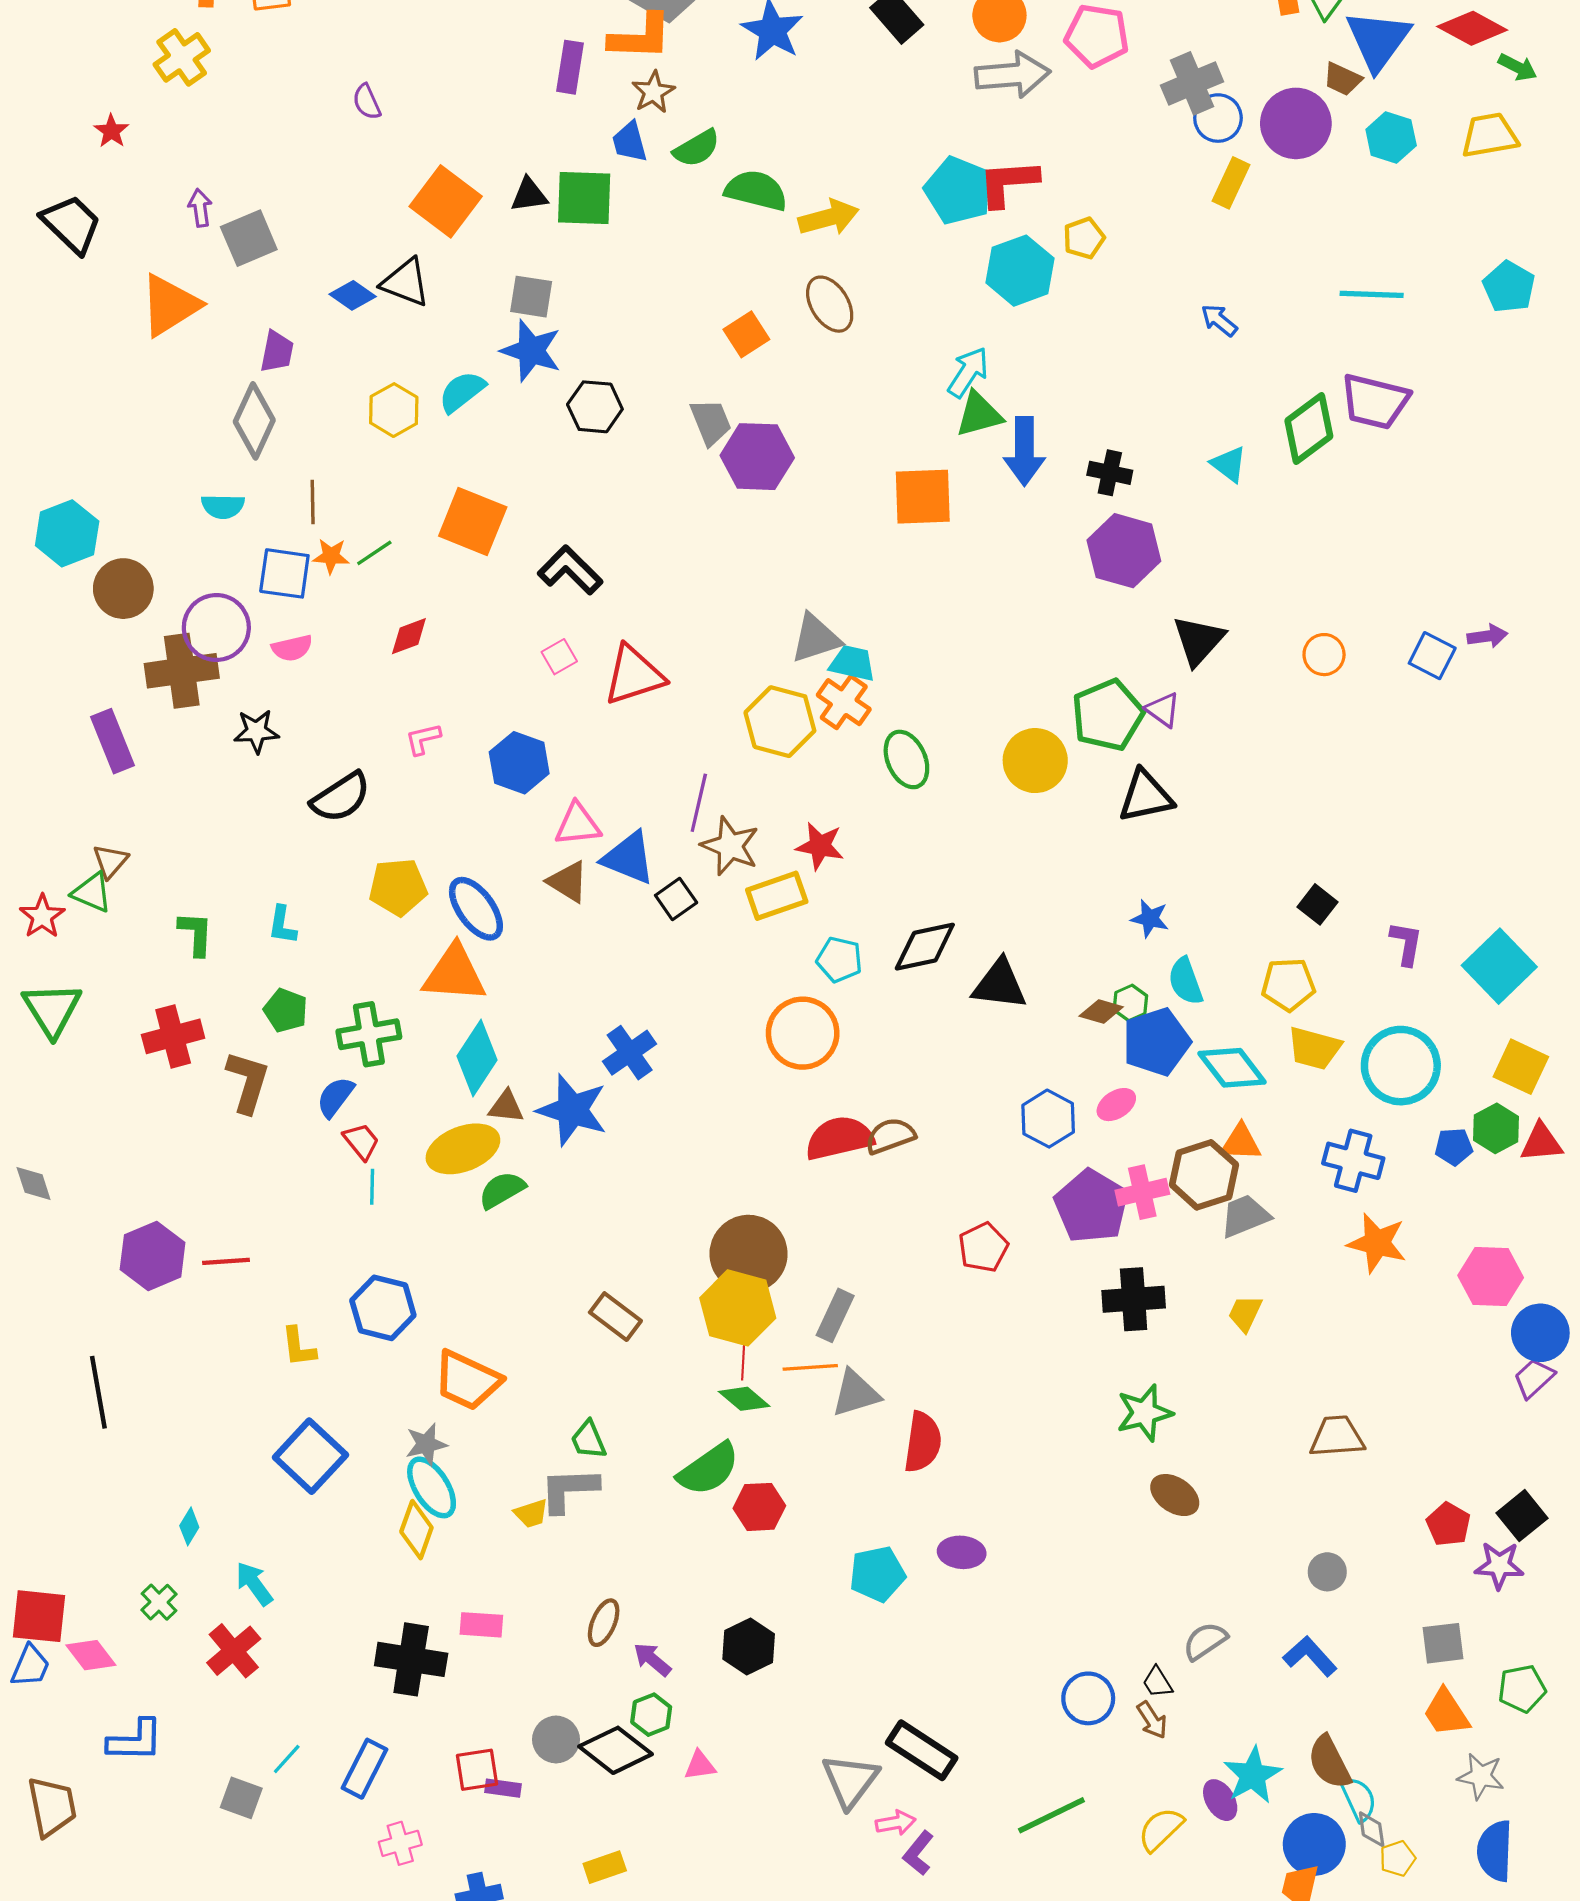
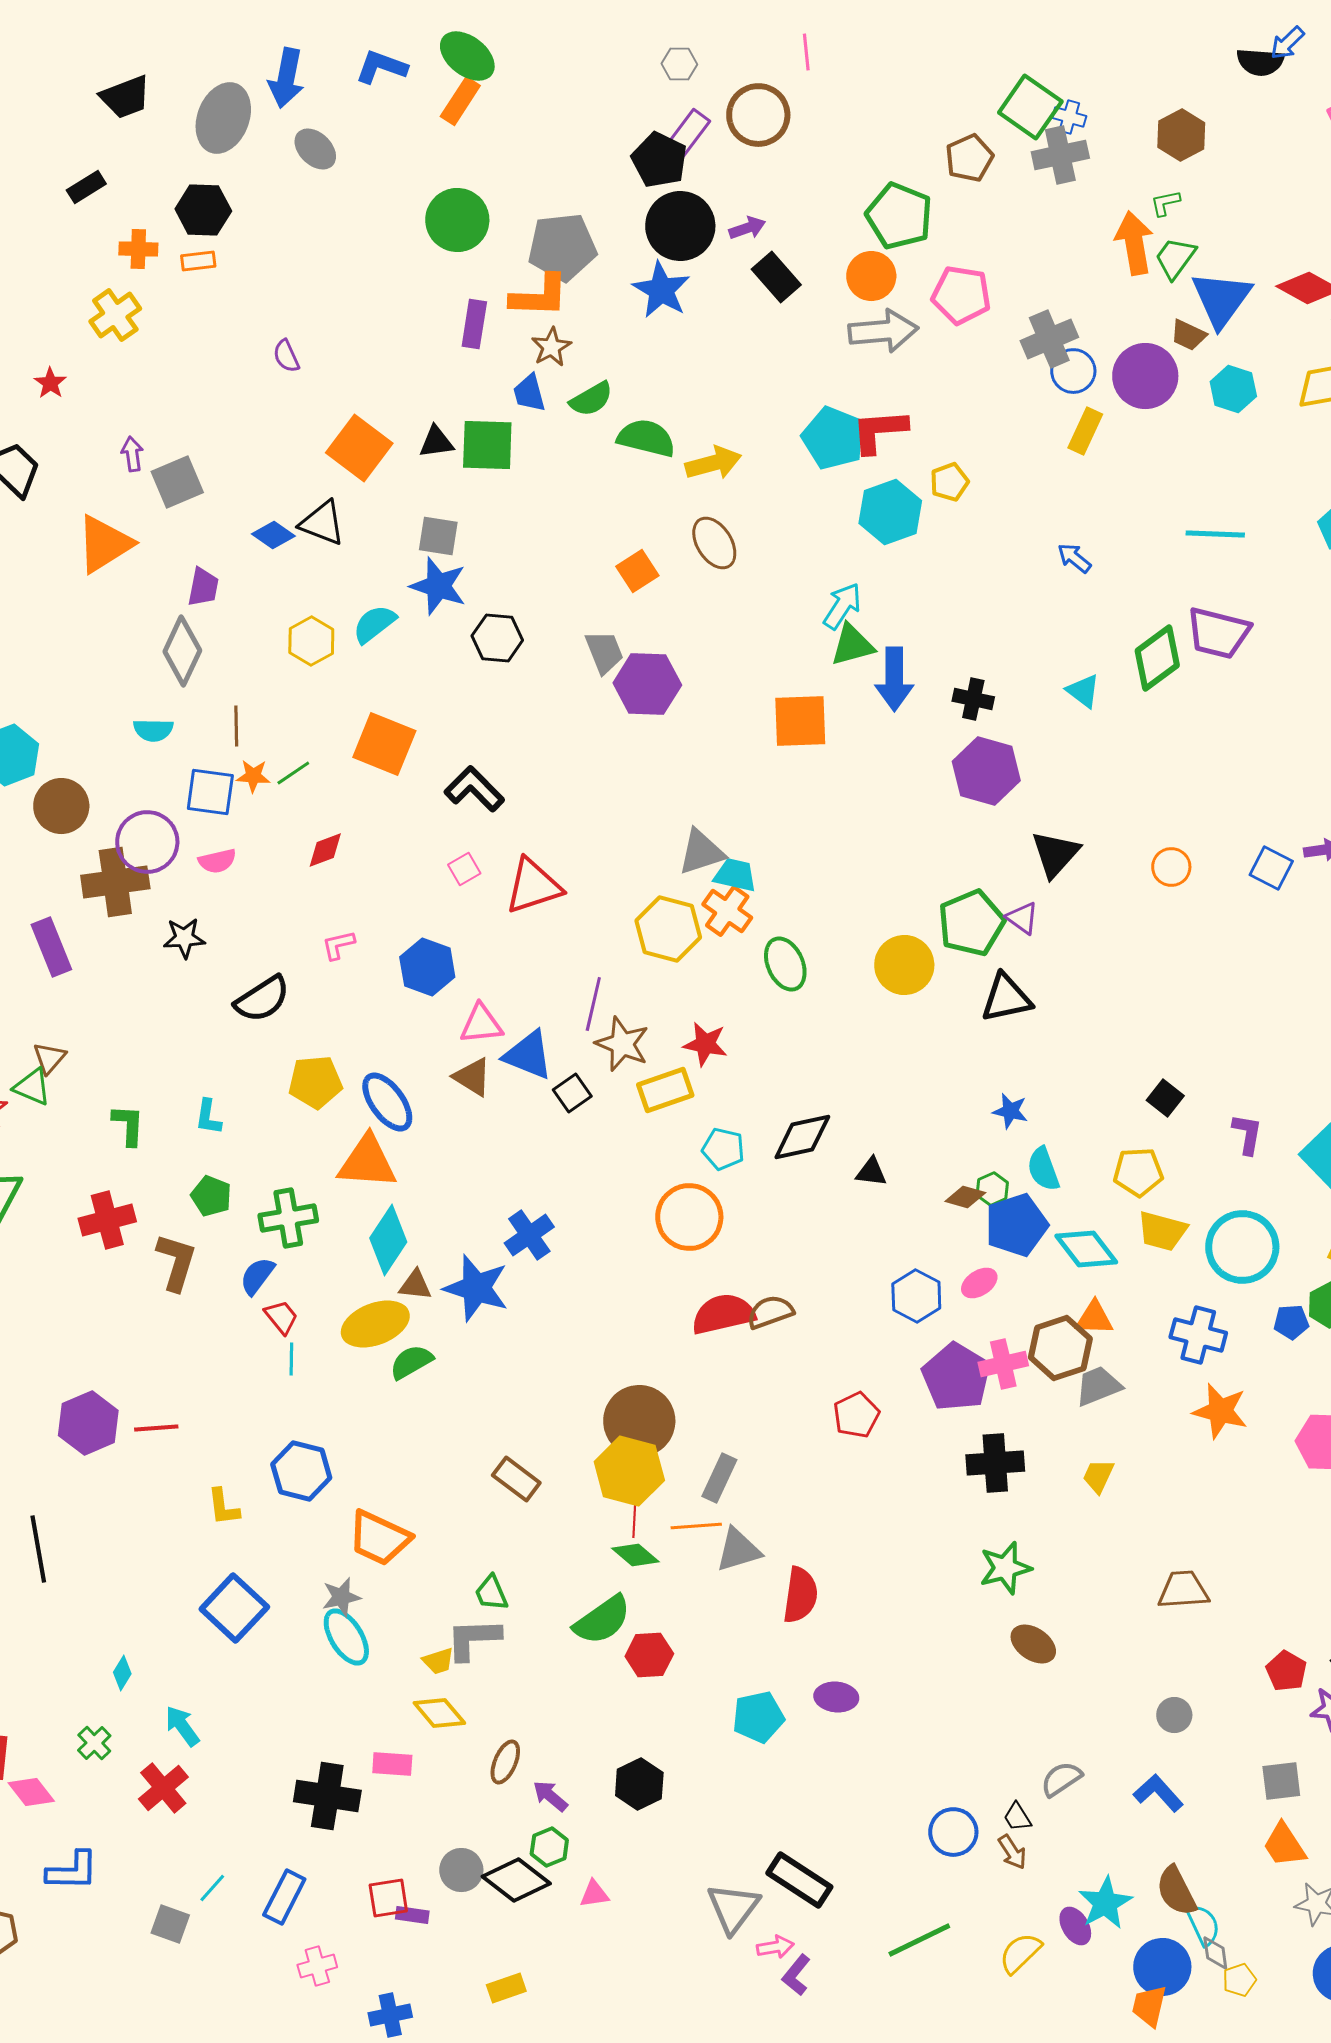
black triangle: (999, 984) -> (871, 1172), size x0.6
yellow diamond: (416, 1530) -> (439, 1713), moved, turned -60

